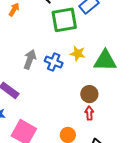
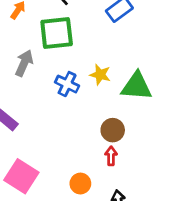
green square: (64, 20) -> (57, 33), moved
gray arrow: (30, 59) -> (24, 63), moved

